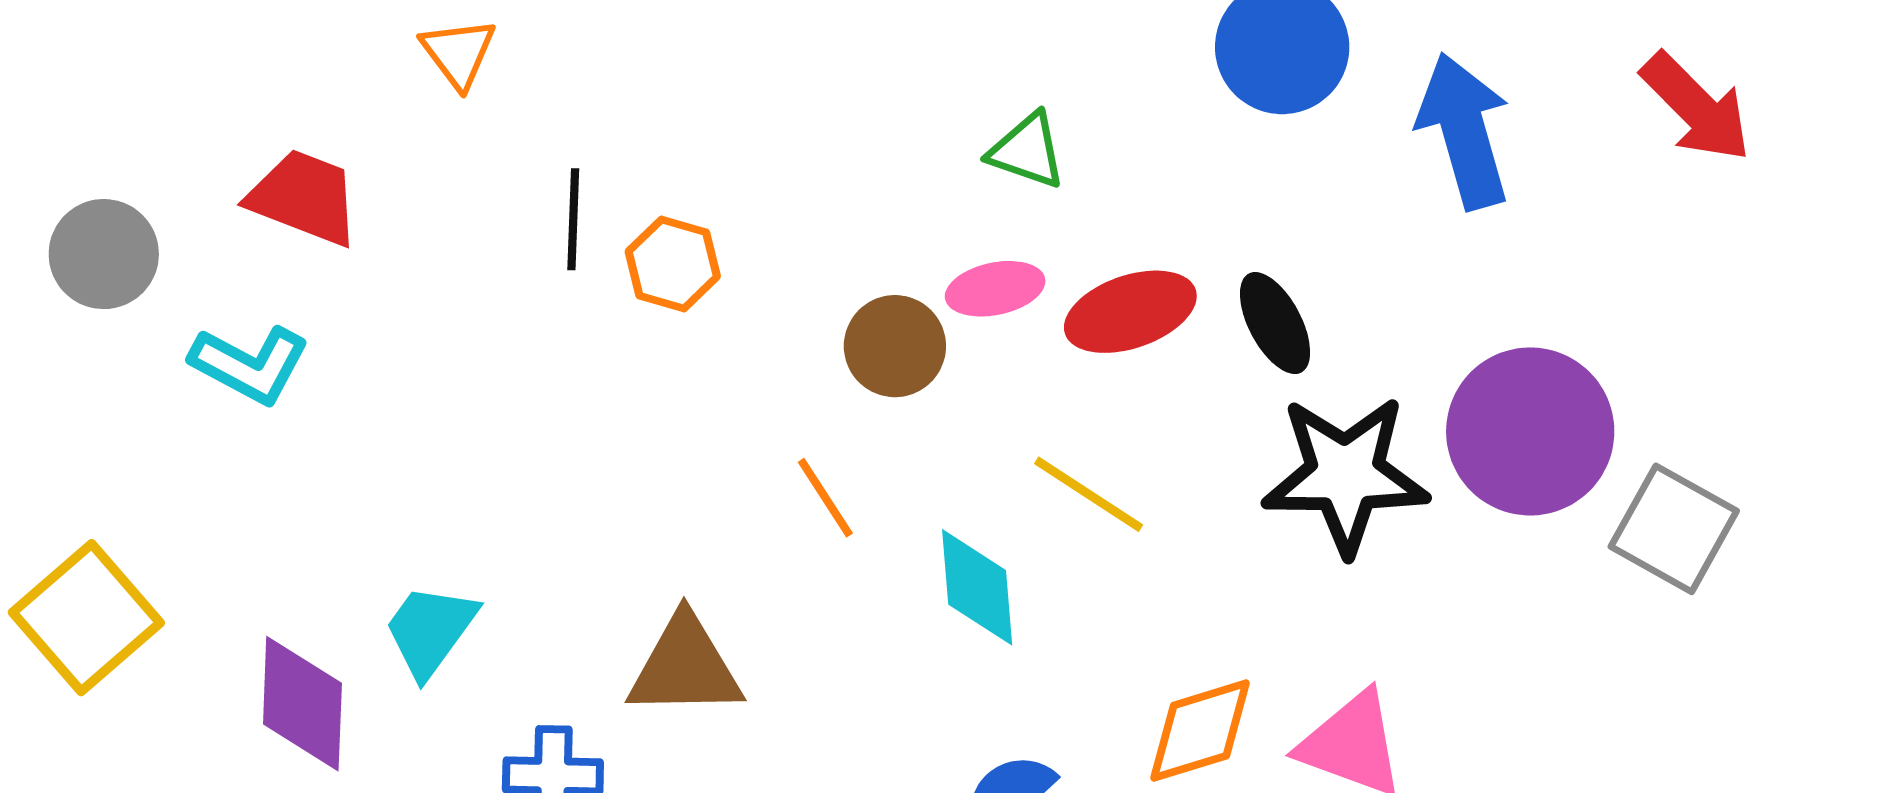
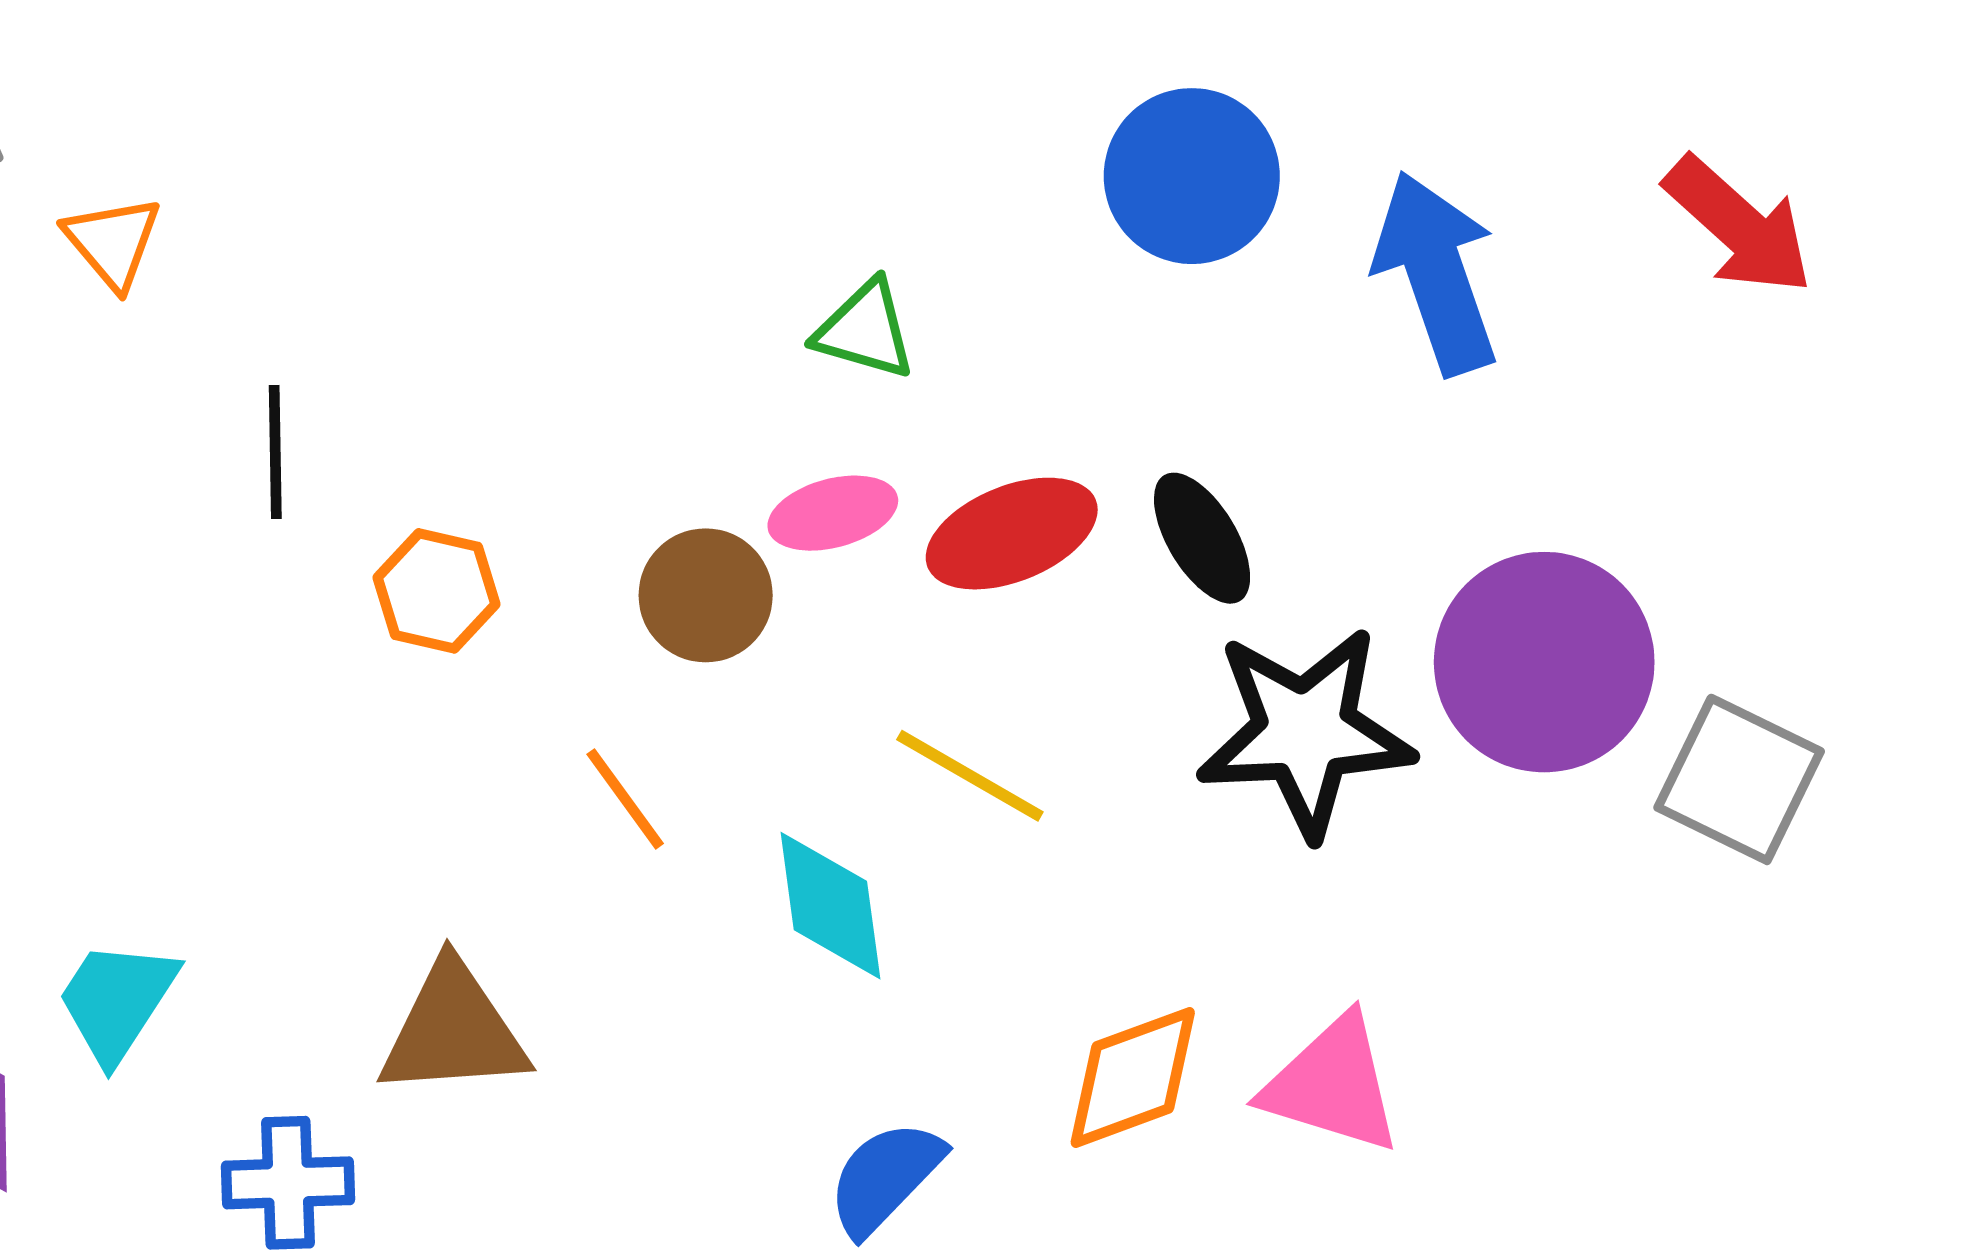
orange hexagon: (673, 264) -> (436, 591), moved

